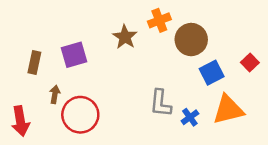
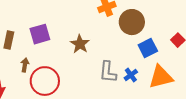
brown star: (125, 37) -> (80, 44), moved
blue cross: (190, 117) -> (131, 75), moved

